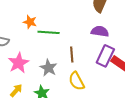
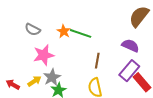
orange star: (30, 22) -> (64, 31), moved
gray star: (48, 68) -> (52, 77), moved

